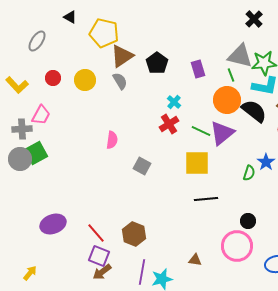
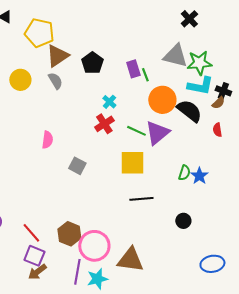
green line: (231, 75) -> (145, 75), moved
blue star: (266, 162) -> (199, 176), moved
pink circle: (237, 246) -> (94, 246), moved
brown triangle: (195, 260) -> (130, 260), size x2.0

